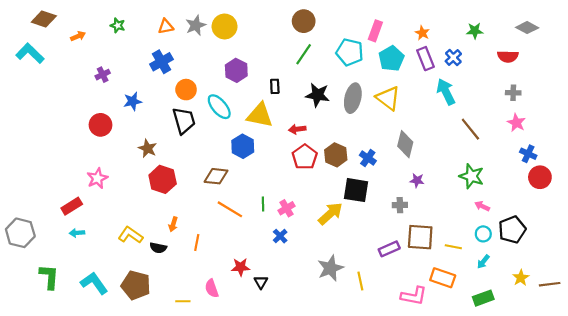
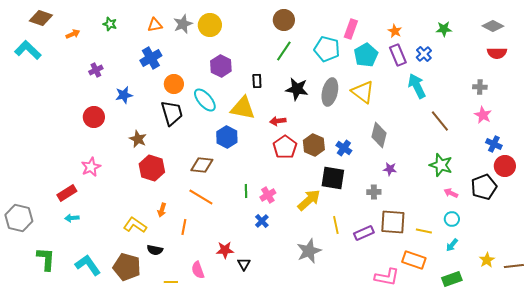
red semicircle: (508, 56) -> (497, 53), moved
orange line: (230, 209) -> (201, 197), moved
black pentagon: (512, 230) -> (484, 187), moved
yellow L-shape: (130, 235) -> (135, 225), moved
black semicircle: (158, 248) -> (155, 250), moved
yellow line: (360, 281) -> (336, 225), moved

